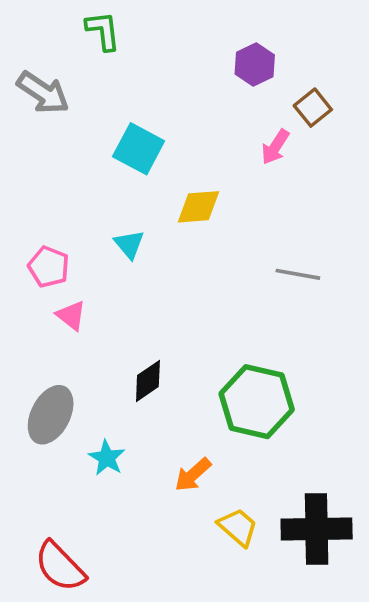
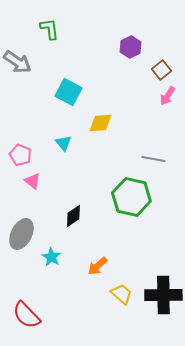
pink arrow: (275, 147) -> (167, 96), moved
green hexagon: (257, 402) -> (131, 197), moved

